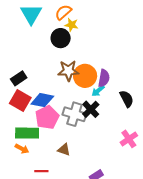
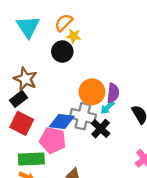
brown star: (68, 71) -> (25, 79), moved, turned 30
blue diamond: (42, 100) -> (62, 122), moved
gray cross: (74, 114) -> (83, 116), moved
pink pentagon: (47, 117) -> (53, 140), turned -30

